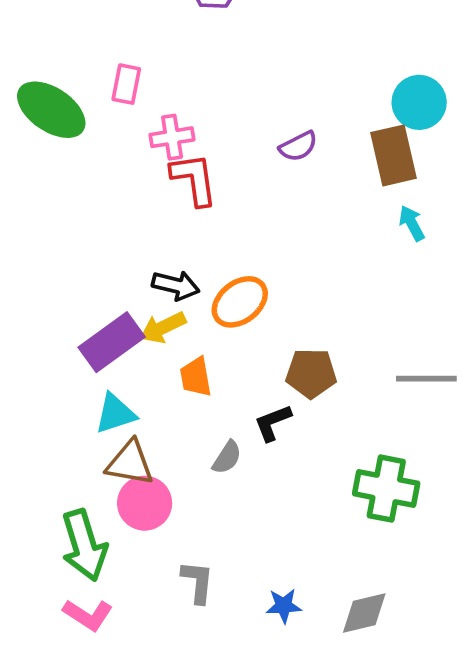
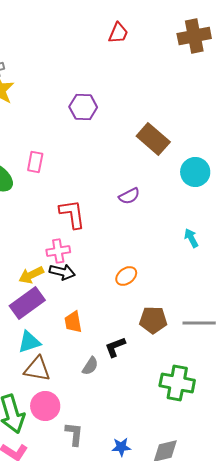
pink cross: (172, 137) -> (58, 251), moved
brown rectangle: (393, 155) -> (153, 139), moved, turned -36
orange ellipse: (240, 302) -> (126, 276), moved, size x0.7
yellow arrow: (163, 327) -> (31, 275), moved
brown pentagon: (311, 373) -> (153, 320), moved
pink circle: (145, 503) -> (45, 406), moved

